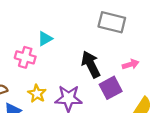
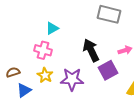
pink cross: (25, 57) -> (43, 50), moved

